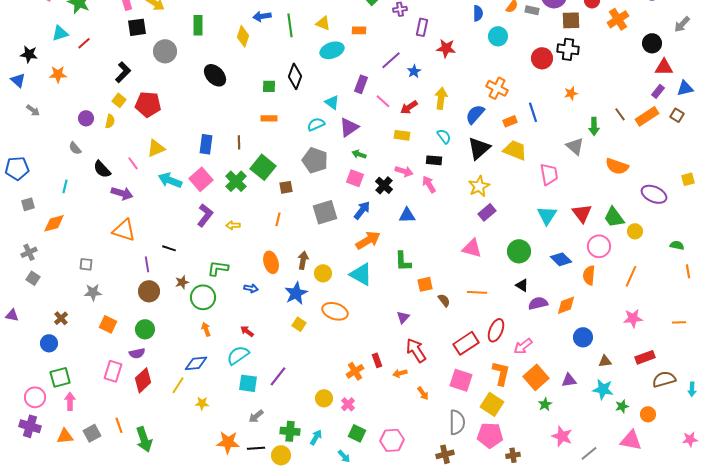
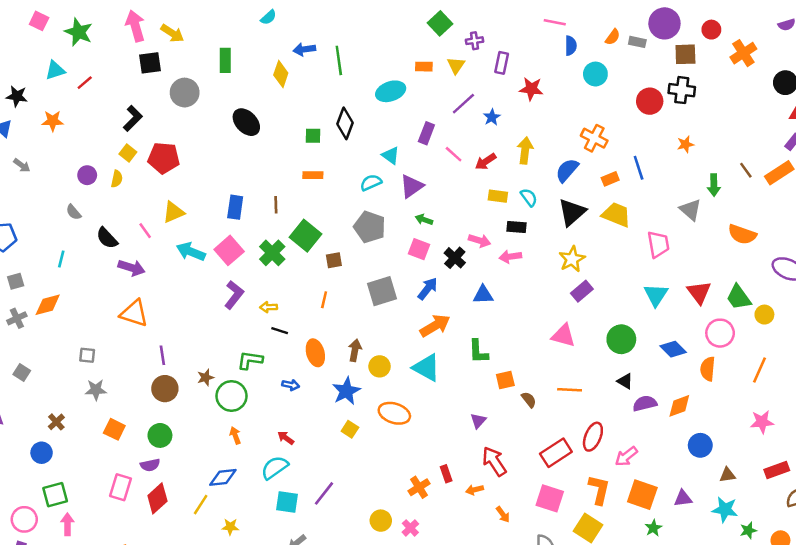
yellow triangle: (323, 23) -> (456, 65), moved, turned 42
yellow rectangle: (402, 135) -> (498, 196), moved
pink arrow: (429, 184) -> (510, 257), turned -66
black line: (169, 248) -> (280, 331), moved
gray cross: (29, 252) -> (17, 318), moved
orange square: (536, 377) -> (642, 495), turned -30

